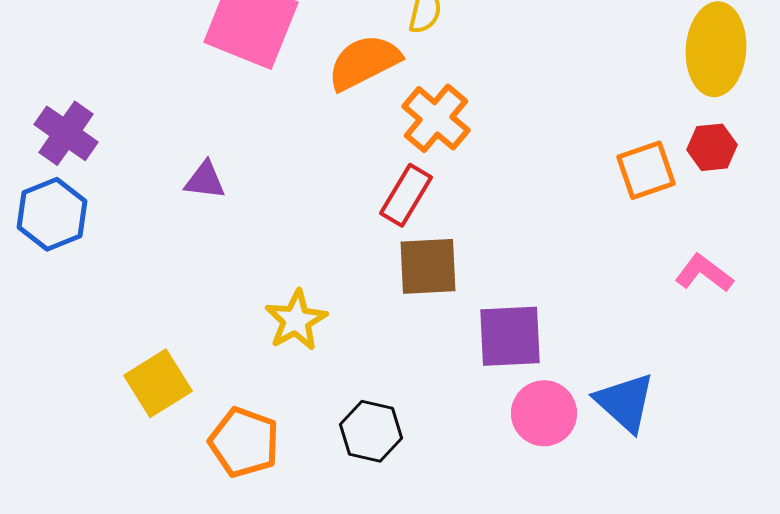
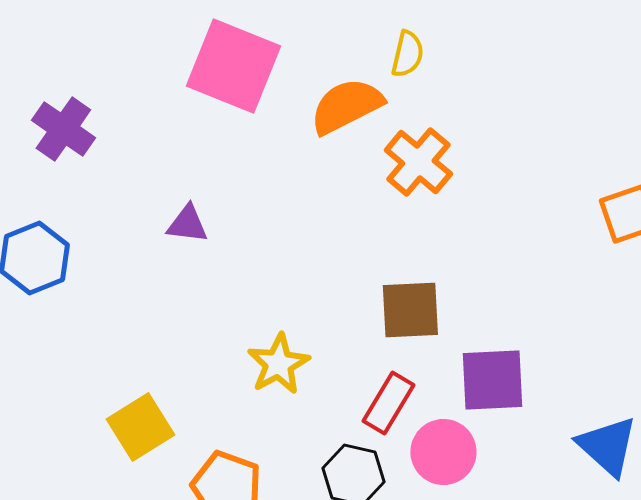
purple cross: (66, 133) -> (63, 129), moved
red rectangle: (406, 195) -> (388, 403), moved
pink circle: (544, 413) -> (443, 452), moved

